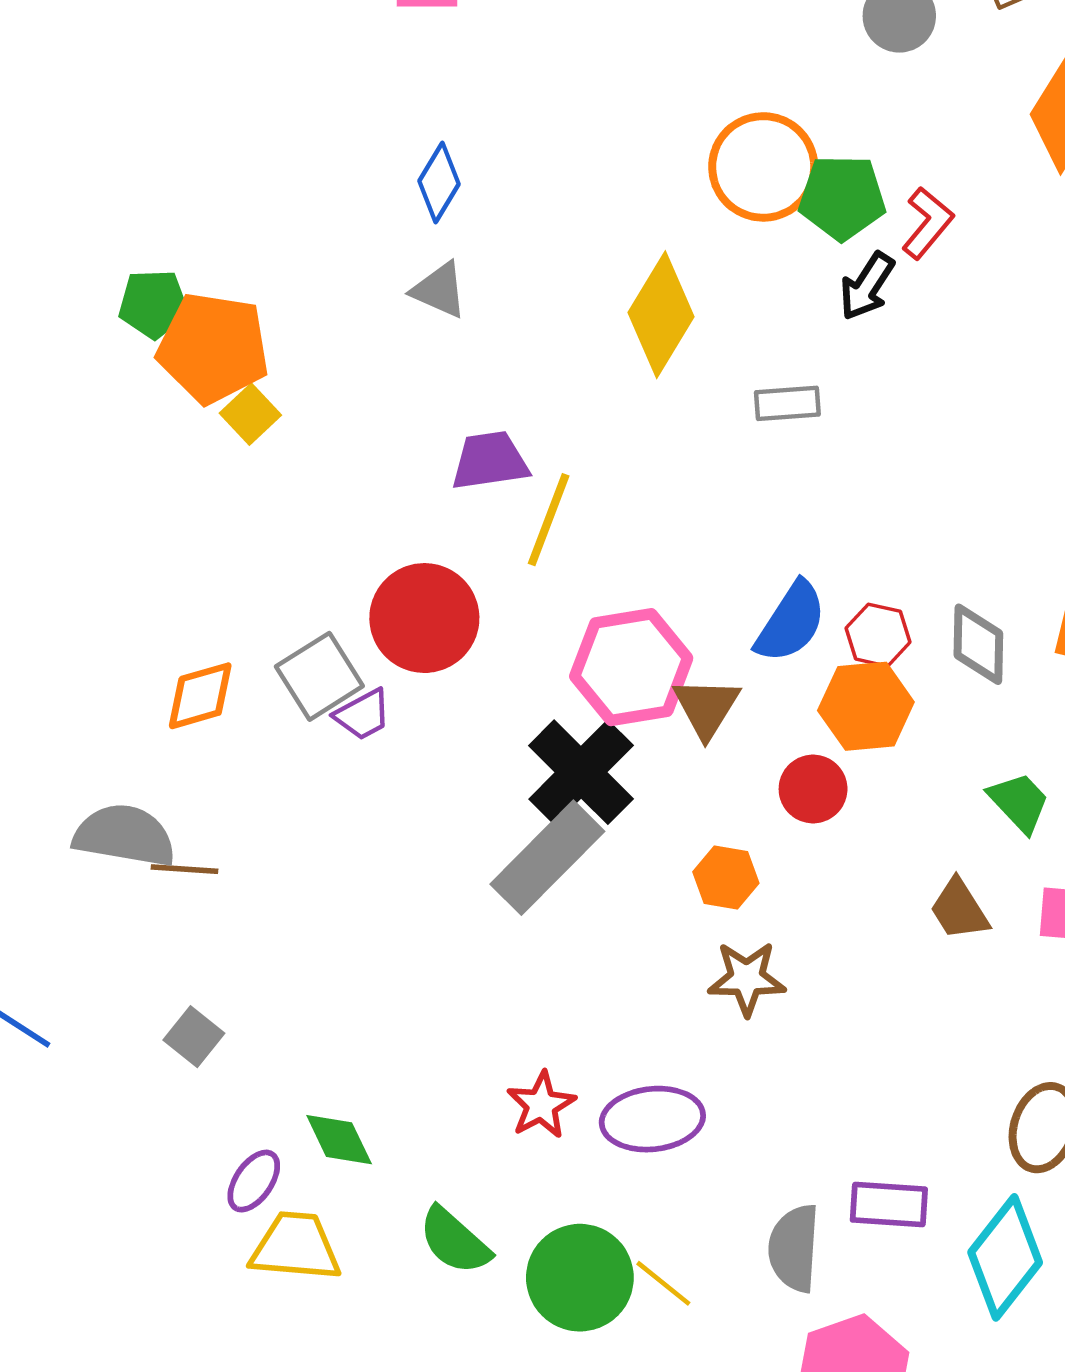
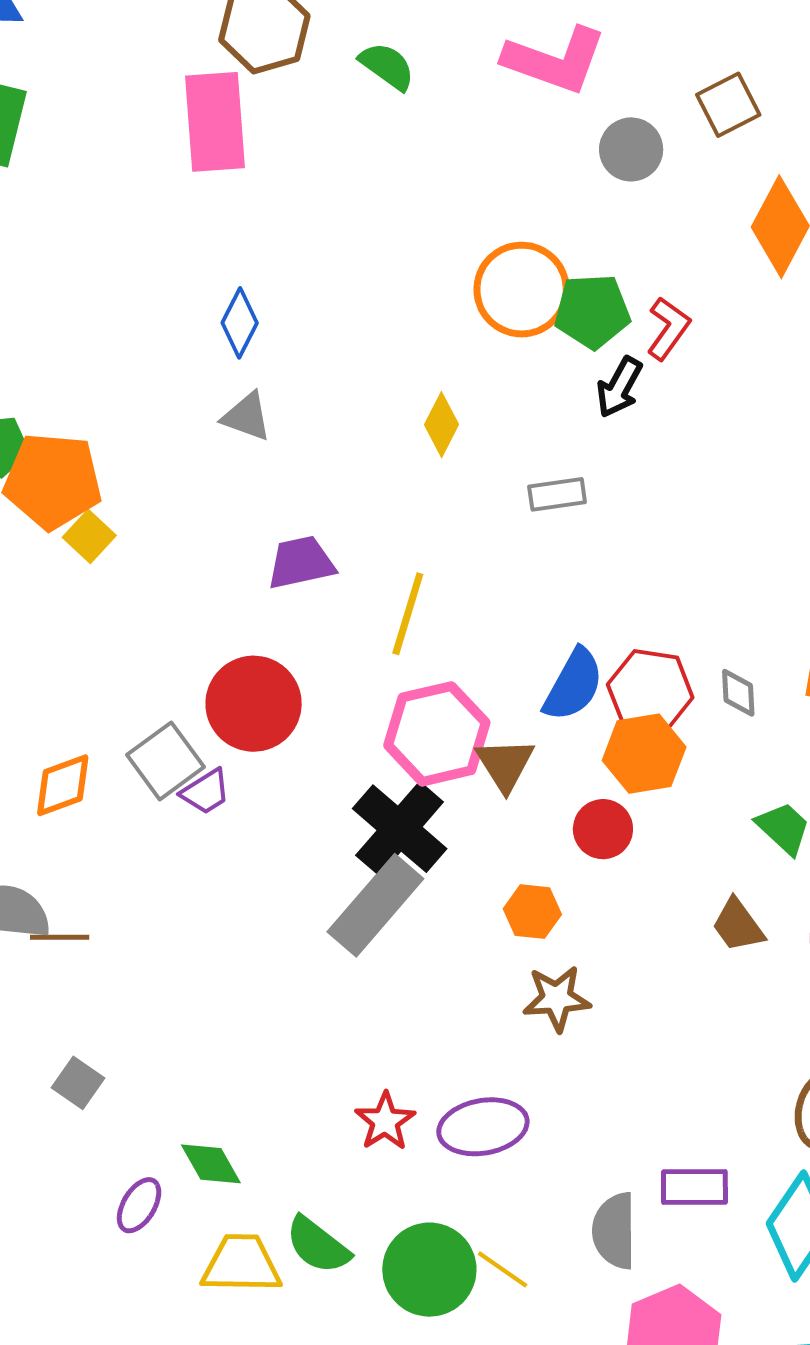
yellow diamond: (661, 315) -> (441, 425), size x0.6
yellow line: (549, 520) -> (408, 614), moved
red hexagon: (878, 635) -> (650, 691), size x1.5
gray diamond: (978, 644) -> (738, 693), size x0.7
yellow trapezoid: (296, 1247) -> (241, 1264), moved

